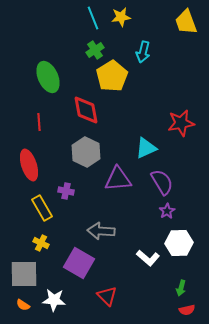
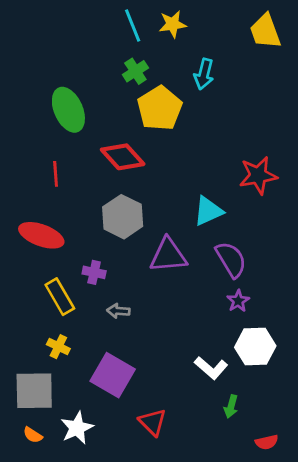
red diamond: (86, 110) -> (123, 157), turned -32
red ellipse: (29, 165) -> (41, 235), turned -52
gray arrow: (101, 231) -> (118, 311), moved, size x0.6
green arrow: (181, 288) -> (231, 406), moved
white star: (54, 300) -> (77, 428), turned -30

